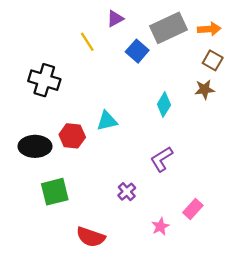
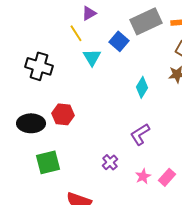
purple triangle: (115, 19) -> (89, 13), moved
cyan triangle: (107, 121) -> (92, 57), moved, turned -48
pink star: (160, 226) -> (143, 176), moved

